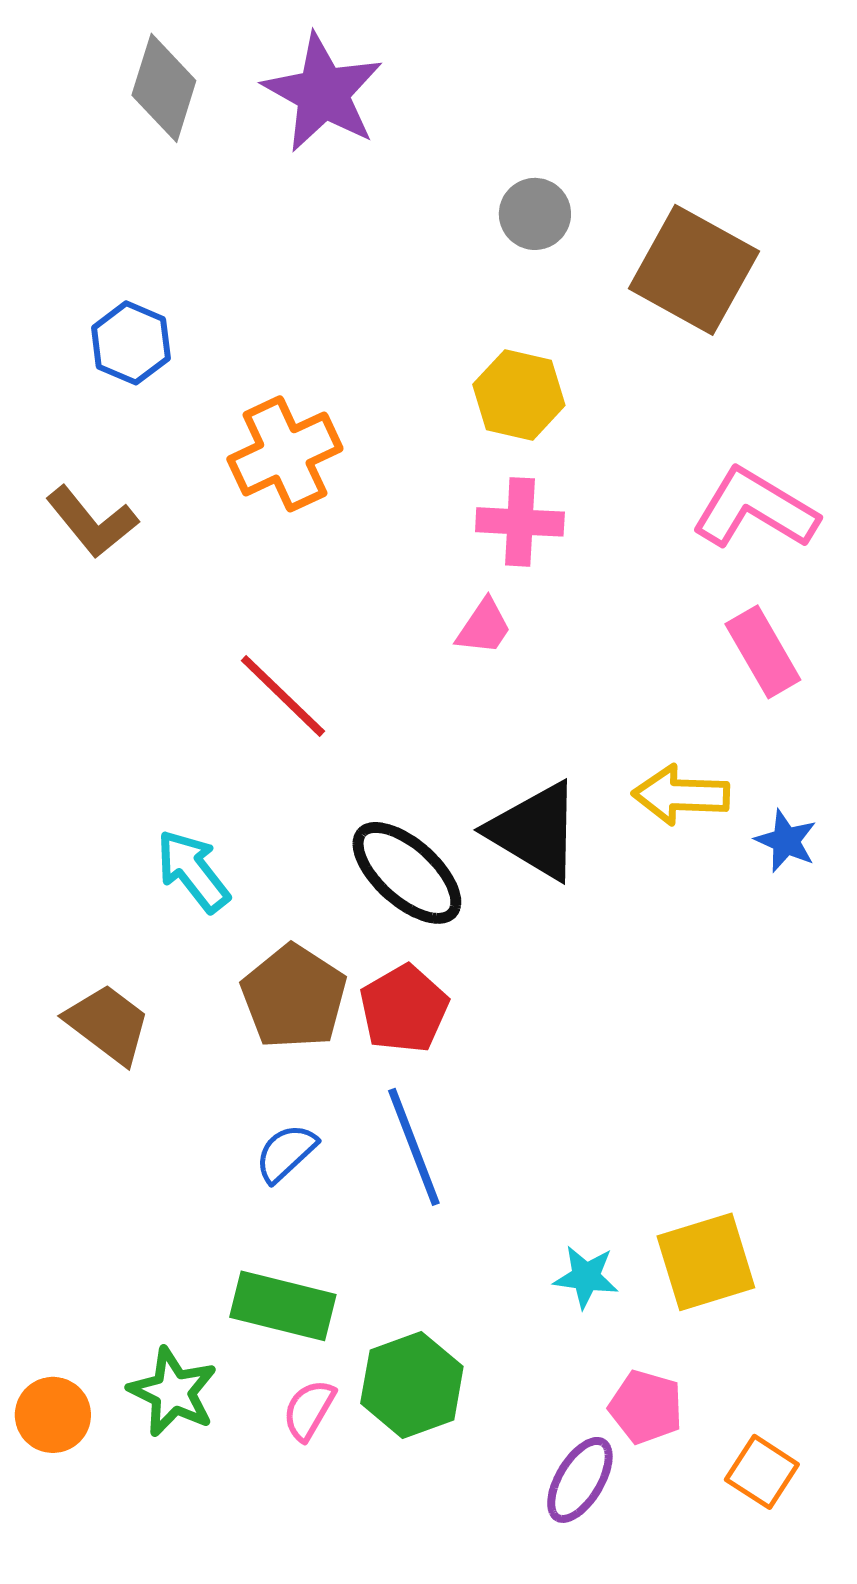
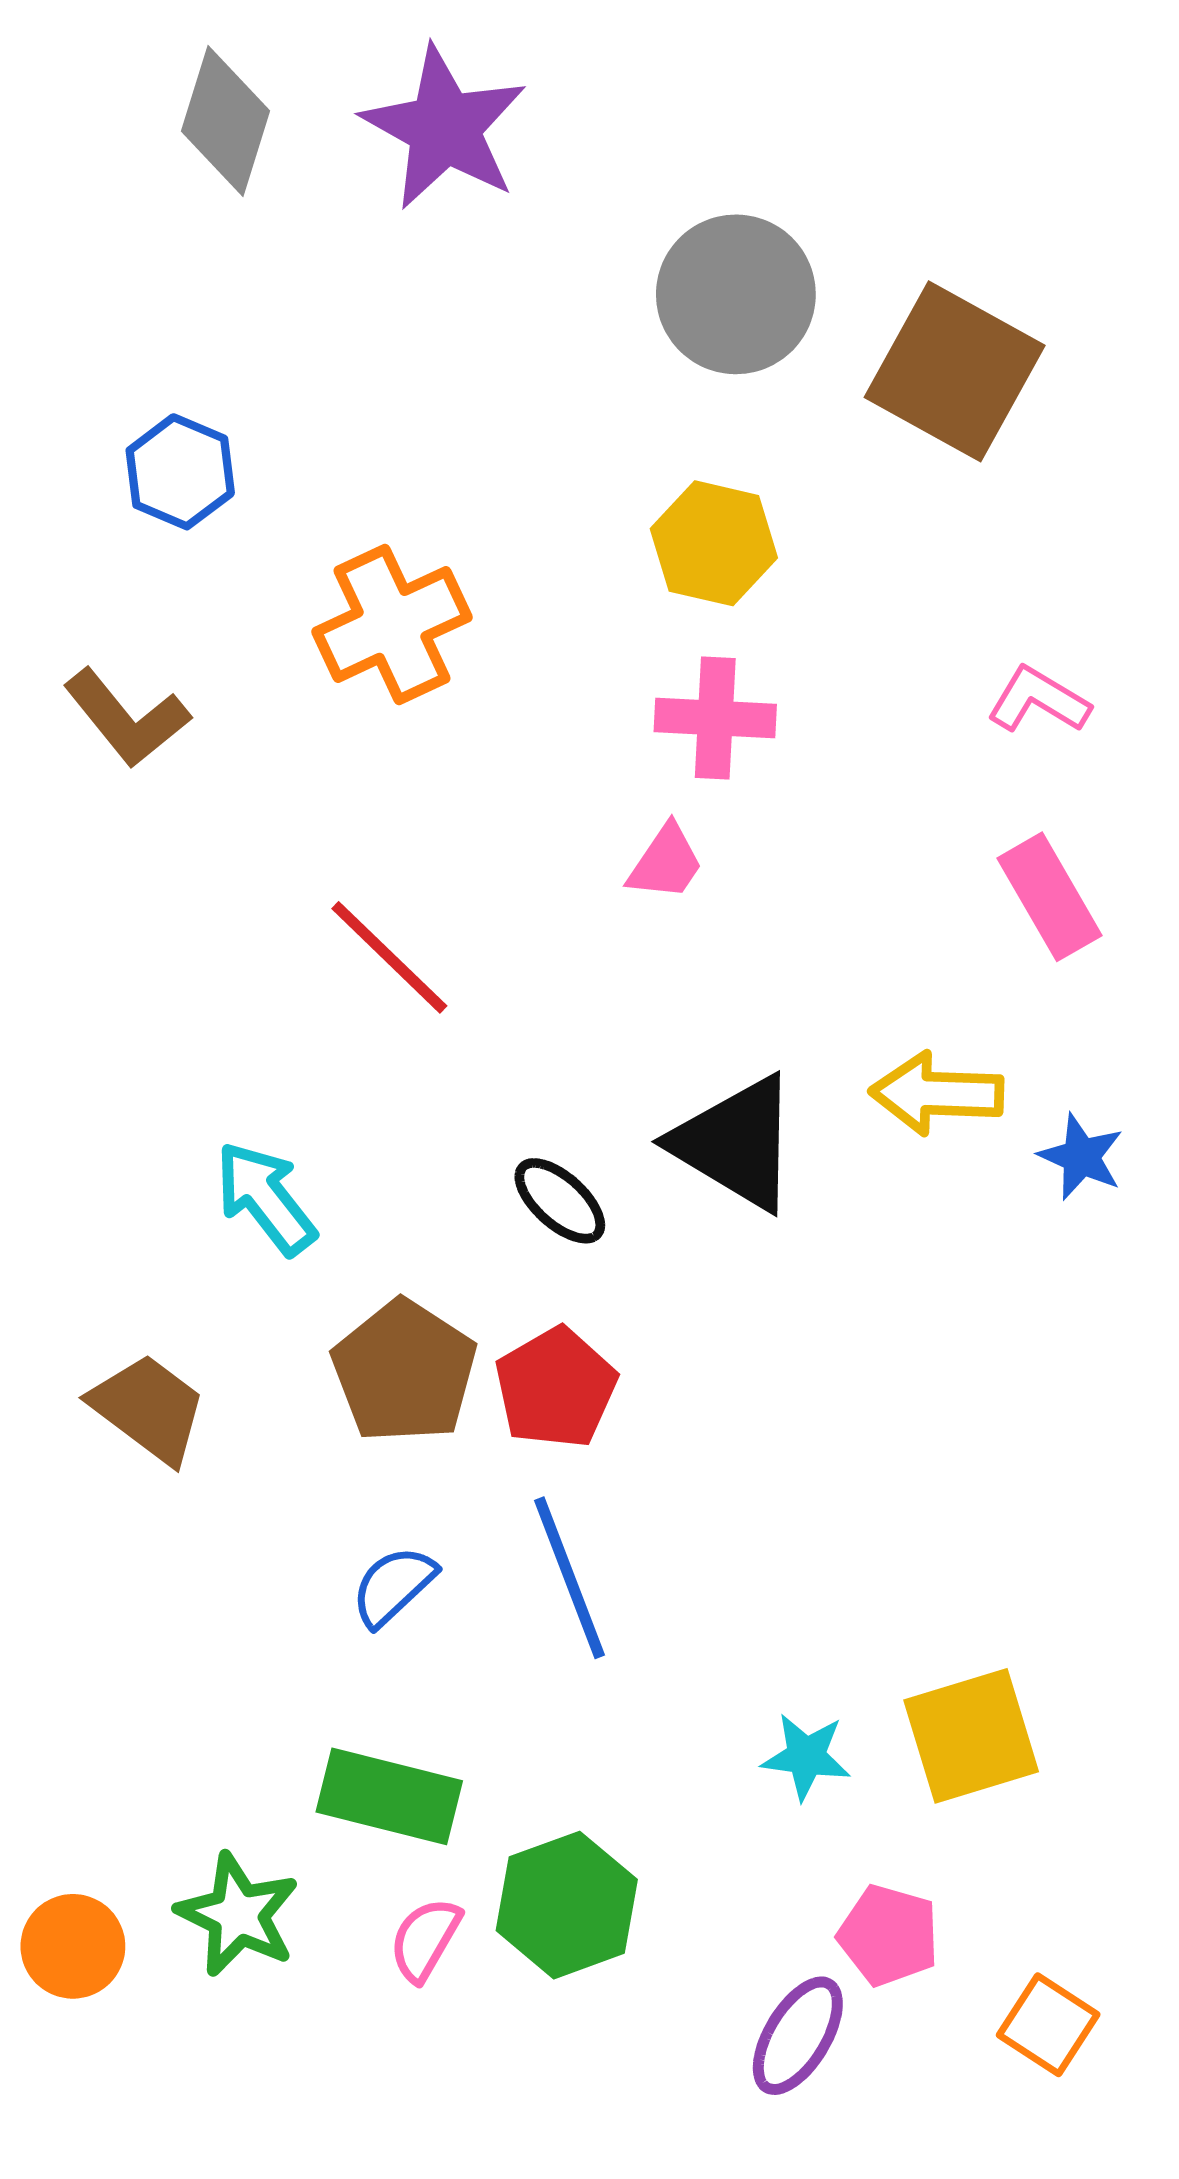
gray circle: (535, 214) -> (736, 294), size x1.6
pink L-shape: (755, 509) -> (1039, 700), size x0.6
black ellipse: (407, 873) -> (560, 1201), size x0.6

